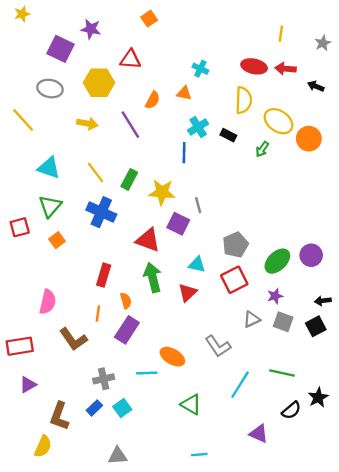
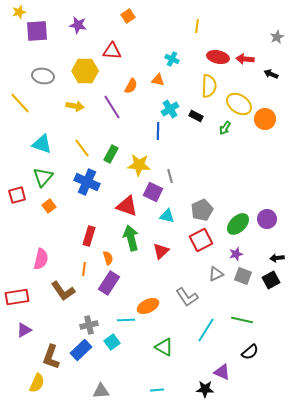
yellow line: (281, 34) -> (197, 26), moved
purple square: (60, 49) -> (37, 31), moved, turned -30
cyan triangle: (197, 265) -> (167, 216), moved
orange ellipse: (172, 357) -> (148, 306), turned -55
black star: (318, 397) -> (205, 389), moved, turned 30
blue rectangle: (94, 408) -> (81, 350), size x1.5
cyan square: (122, 408) -> (112, 342), moved
cyan line: (199, 455) -> (157, 390), moved

